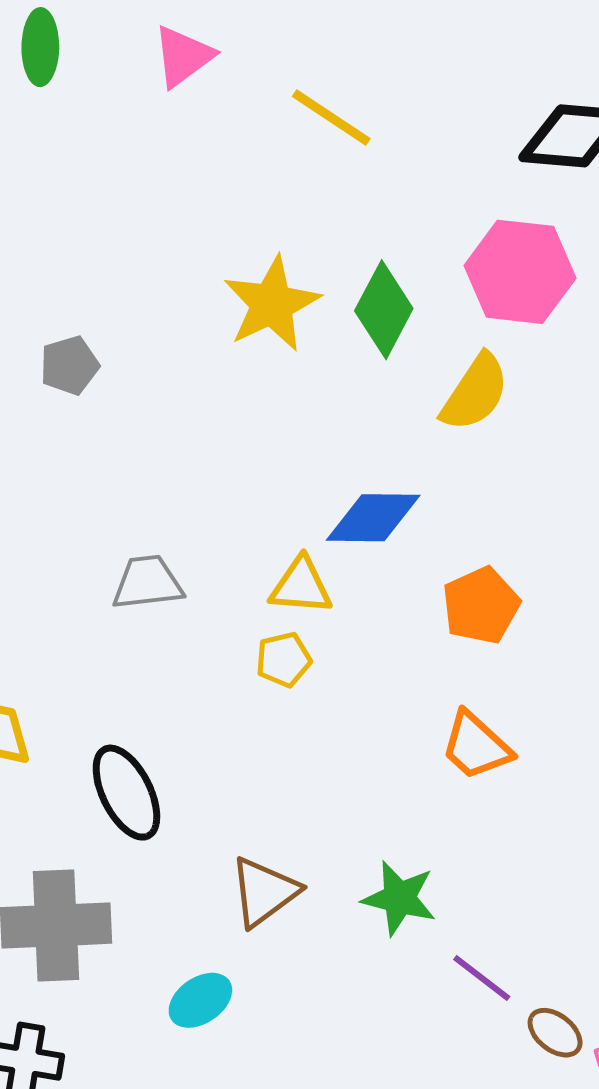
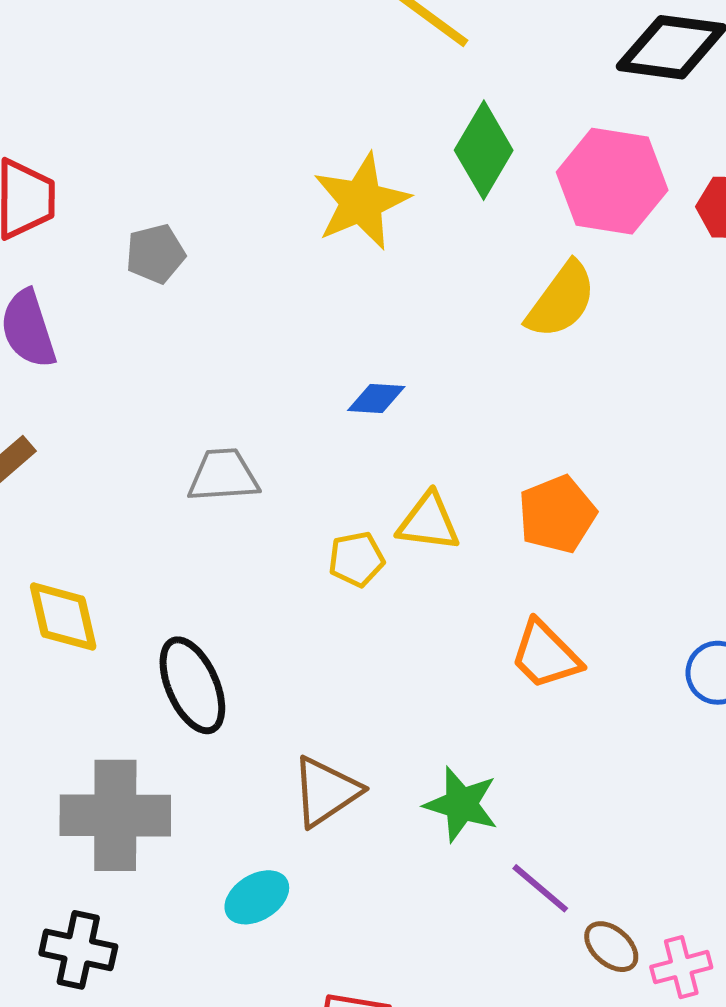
green diamond: (384, 310) -> (484, 150), moved
blue diamond: (373, 518) -> (376, 398), moved, size x0.6
yellow triangle: (301, 586) -> (429, 522), moved

